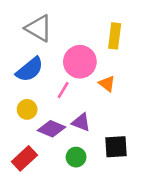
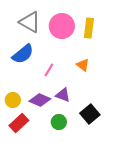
pink circle: (80, 62) -> (62, 26), moved
yellow circle: (27, 109) -> (13, 100), moved
black square: (116, 147) -> (90, 114), turned -36

